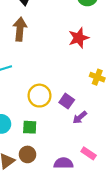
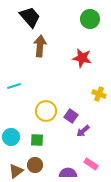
brown arrow: (20, 29) -> (40, 46), moved
red star: (79, 38) -> (82, 58), turned 30

